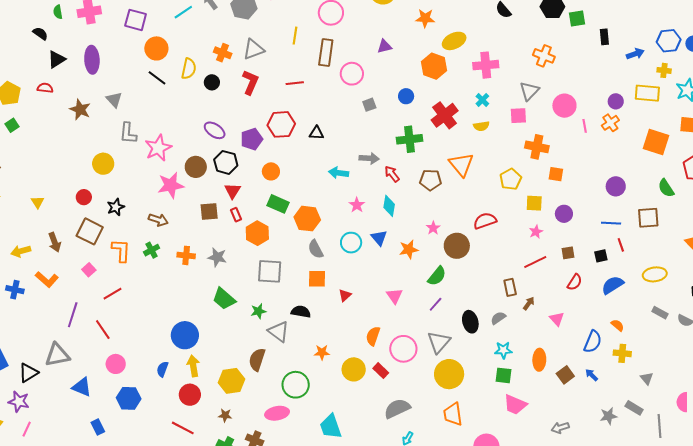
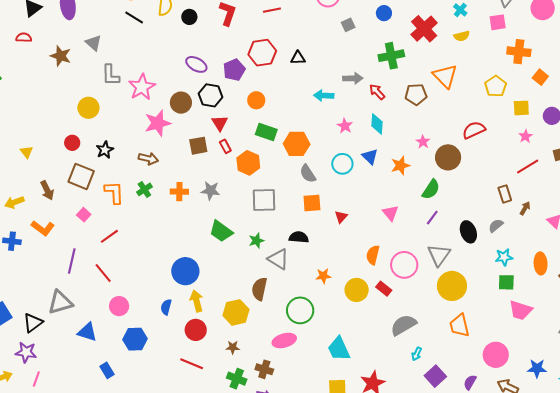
orange square: (556, 174) -> (540, 77), turned 35

